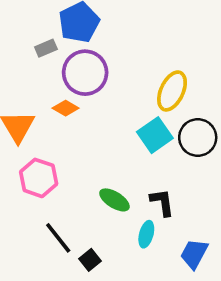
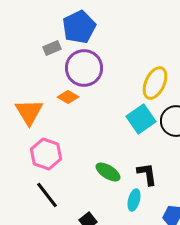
black line: (58, 238) -> (47, 195), moved

